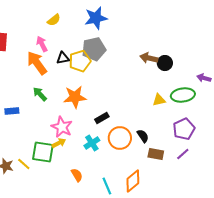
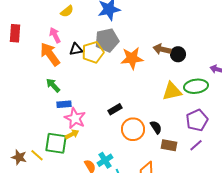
orange star: (75, 97) -> (132, 58), moved
yellow triangle: (159, 100) -> (172, 91), size x1.5
blue rectangle: (12, 111) -> (64, 104), moved
cyan cross: (92, 143) -> (105, 160), moved

